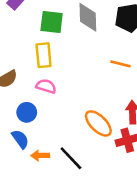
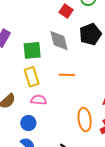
orange line: (120, 64) -> (67, 75), moved
orange ellipse: (98, 123) -> (85, 119), turned 50

